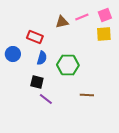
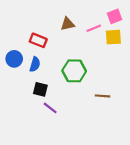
pink line: (82, 17) -> (94, 28), moved
blue semicircle: (42, 58) -> (35, 64), moved
brown line: (87, 95) -> (102, 96), moved

